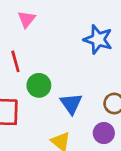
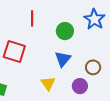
green circle: (39, 85) -> (65, 31), moved

